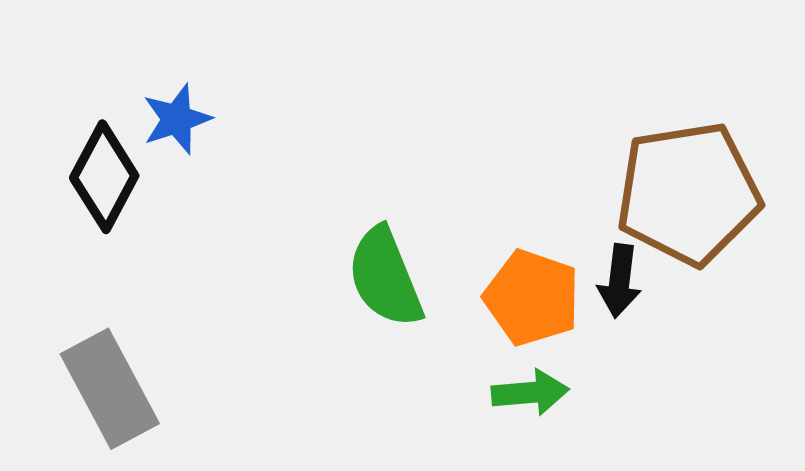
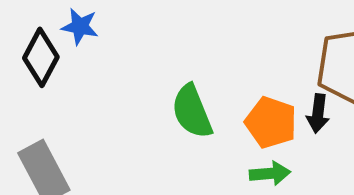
blue star: (177, 119) -> (80, 26), turned 30

